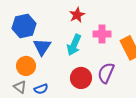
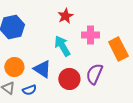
cyan arrow: (74, 45) -> (62, 46), turned 125
blue triangle: (42, 47) -> (42, 69), moved, turned -30

